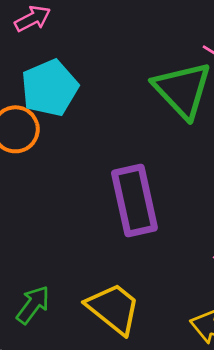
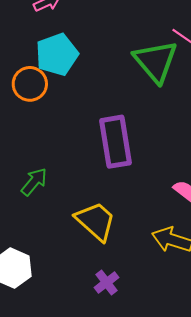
green arrow: (33, 305) -> (34, 182), moved

